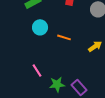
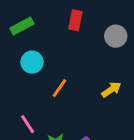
orange line: (64, 37) -> (59, 88), moved, turned -72

